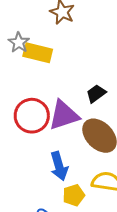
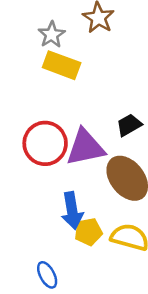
gray star: (19, 42) -> (52, 35), moved
yellow pentagon: (74, 195) -> (88, 232), moved

